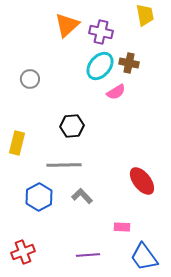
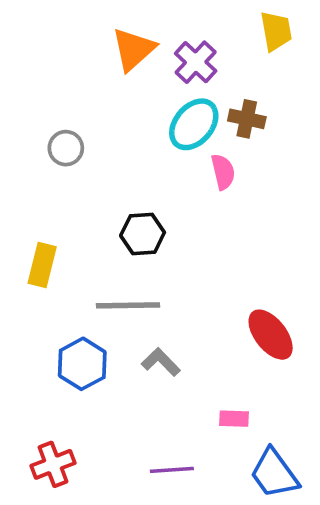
purple cross: (101, 32) -> (196, 62), turned 30
pink semicircle: (116, 92) -> (223, 172), turned -72

